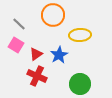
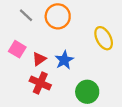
gray line: (19, 24) -> (26, 15), moved
yellow ellipse: (80, 35) -> (104, 38), moved, turned 65

